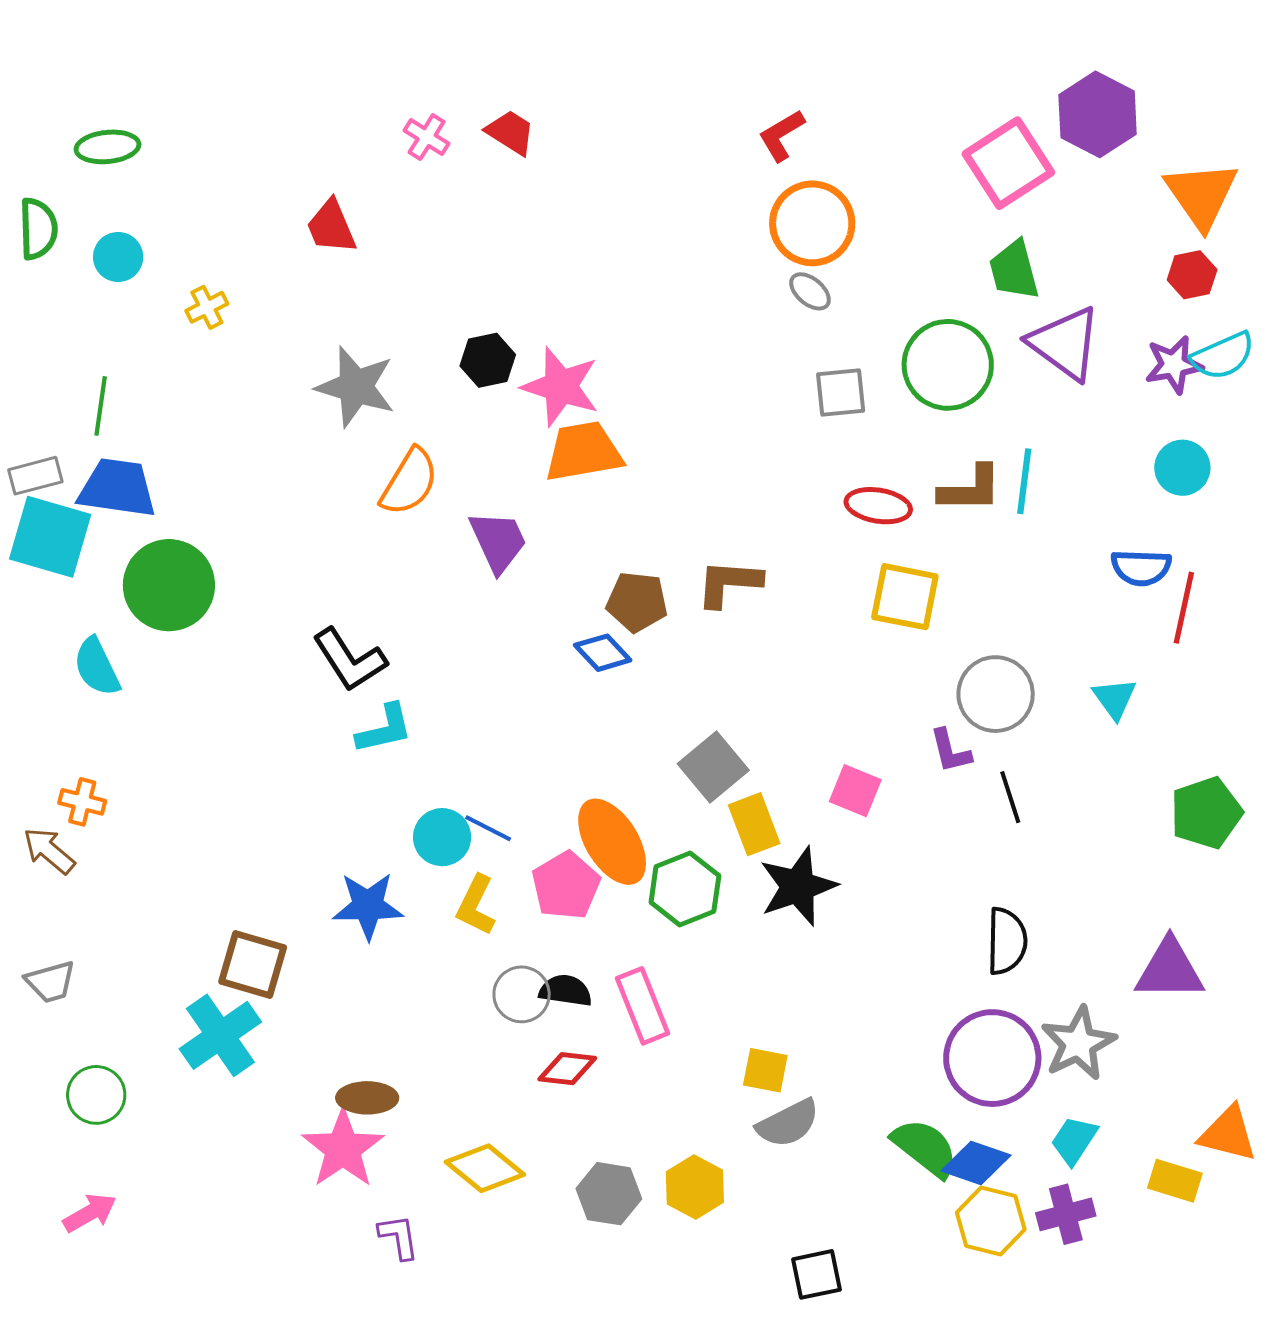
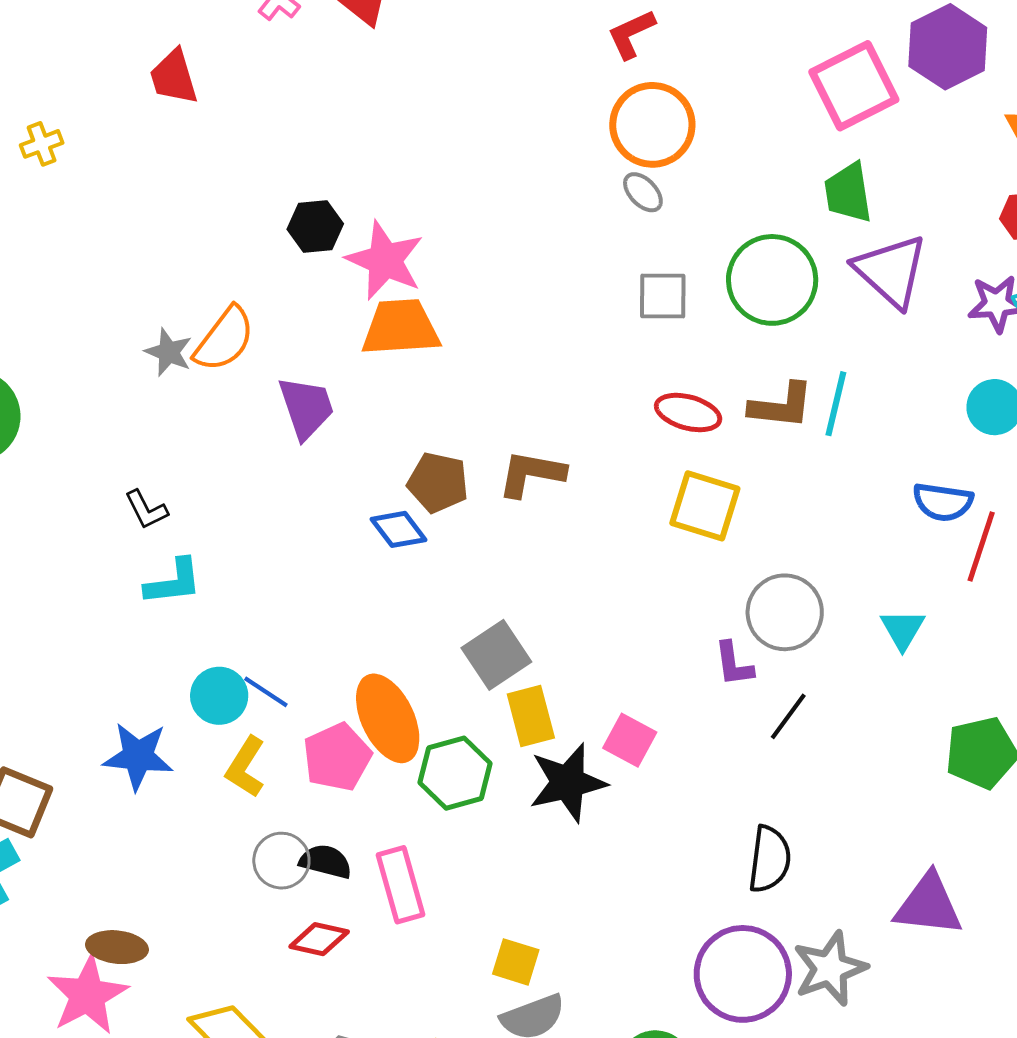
gray star: (356, 387) -> (169, 352), moved, size x0.6
black L-shape: (350, 660) -> (146, 510), size x0.6
pink square: (855, 791) -> (630, 740), moved
black line: (1010, 797) -> (788, 716), turned 48

